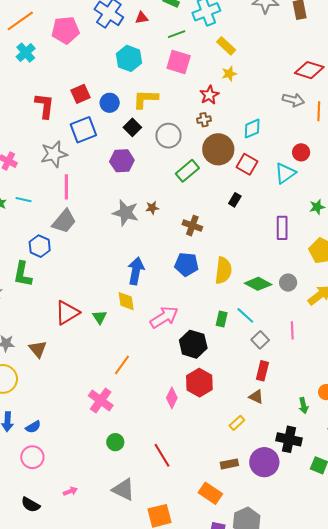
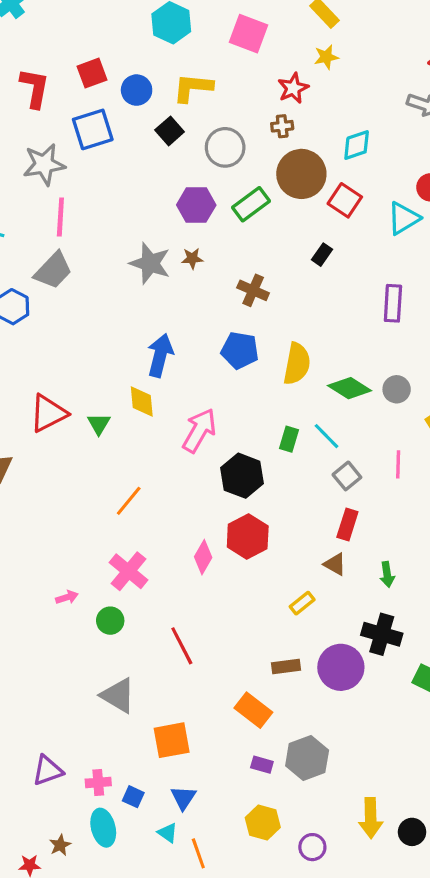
purple hexagon: (122, 161) -> (196, 205), moved
pink arrow: (164, 317) -> (199, 430), turned -32
pink cross: (101, 400) -> (129, 571), moved
green arrow: (303, 406) -> (387, 575), moved
pink arrow: (70, 491) -> (67, 597), moved

